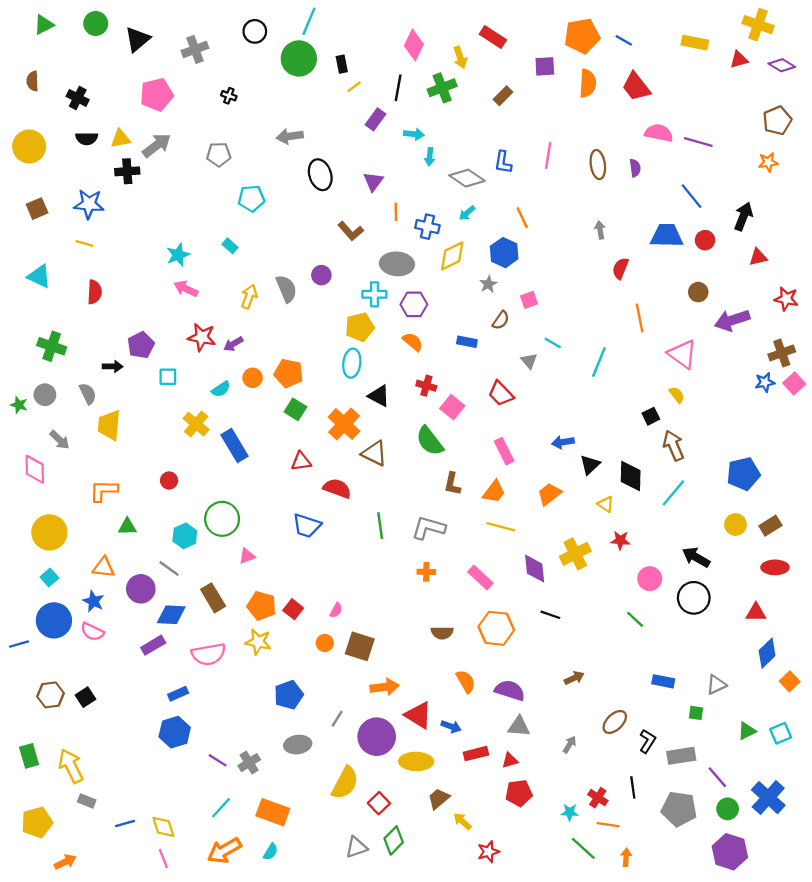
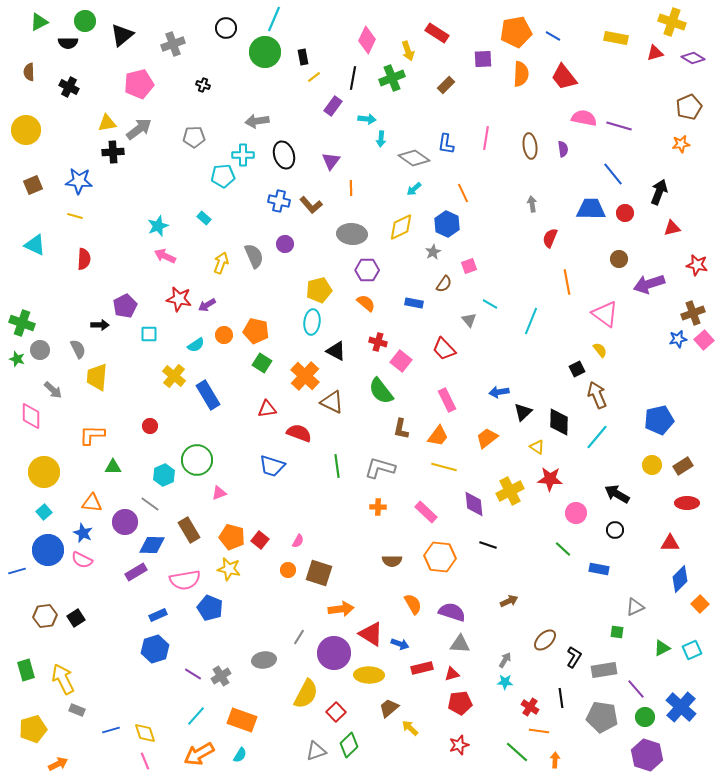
black semicircle: (87, 139) -> (68, 43), moved
blue cross: (427, 227) -> (279, 201), moved
cyan cross: (374, 294) -> (243, 155), moved
green cross: (52, 346) -> (22, 323), moved
red star: (620, 540) -> (550, 479), size x1.4
black circle: (694, 598) -> (615, 530), size x0.6
blue rectangle: (663, 681) -> (599, 569), moved
blue pentagon: (289, 695) -> (210, 608), moved, turned -30
cyan star: (570, 812) -> (505, 682), moved
red star: (488, 852) -> (459, 745), moved

